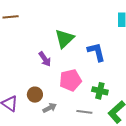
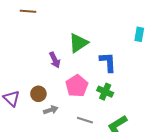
pink pentagon: (70, 80) -> (77, 86), turned -30
green cross: (100, 91) -> (105, 92), moved

